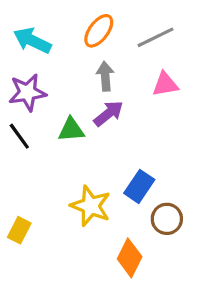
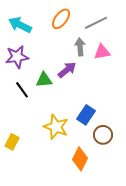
gray arrow: (105, 76) -> (80, 47), moved
black line: (19, 136) -> (22, 90), moved

